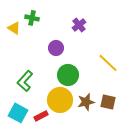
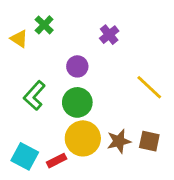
green cross: (32, 18) -> (44, 25), turned 32
green circle: (68, 75) -> (77, 102), moved
green L-shape: (25, 81) -> (34, 96), moved

